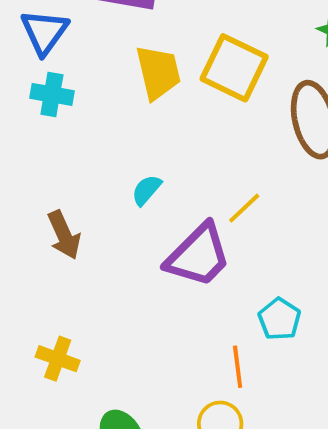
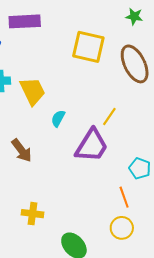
yellow trapezoid: (158, 72) -> (33, 91), moved

